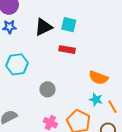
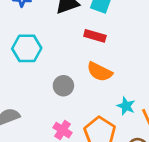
orange semicircle: (98, 78) -> (100, 72), moved

